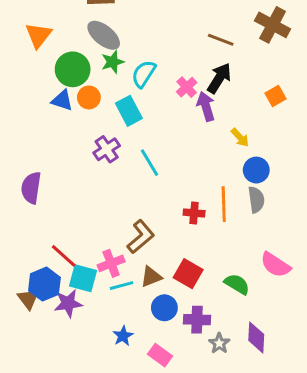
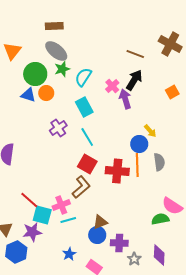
cyan rectangle: (129, 111) -> (84, 107), moved
yellow arrow: (240, 137) -> (150, 131), moved
blue circle: (256, 170) -> (139, 144), moved
red cross: (194, 213) -> (117, 171), size x1.6
red square: (188, 274) -> (87, 164), moved
brown triangle: (151, 277) -> (100, 222), moved
blue hexagon: (44, 284) -> (16, 252), moved
green semicircle: (237, 284) -> (160, 219), moved, turned -42

